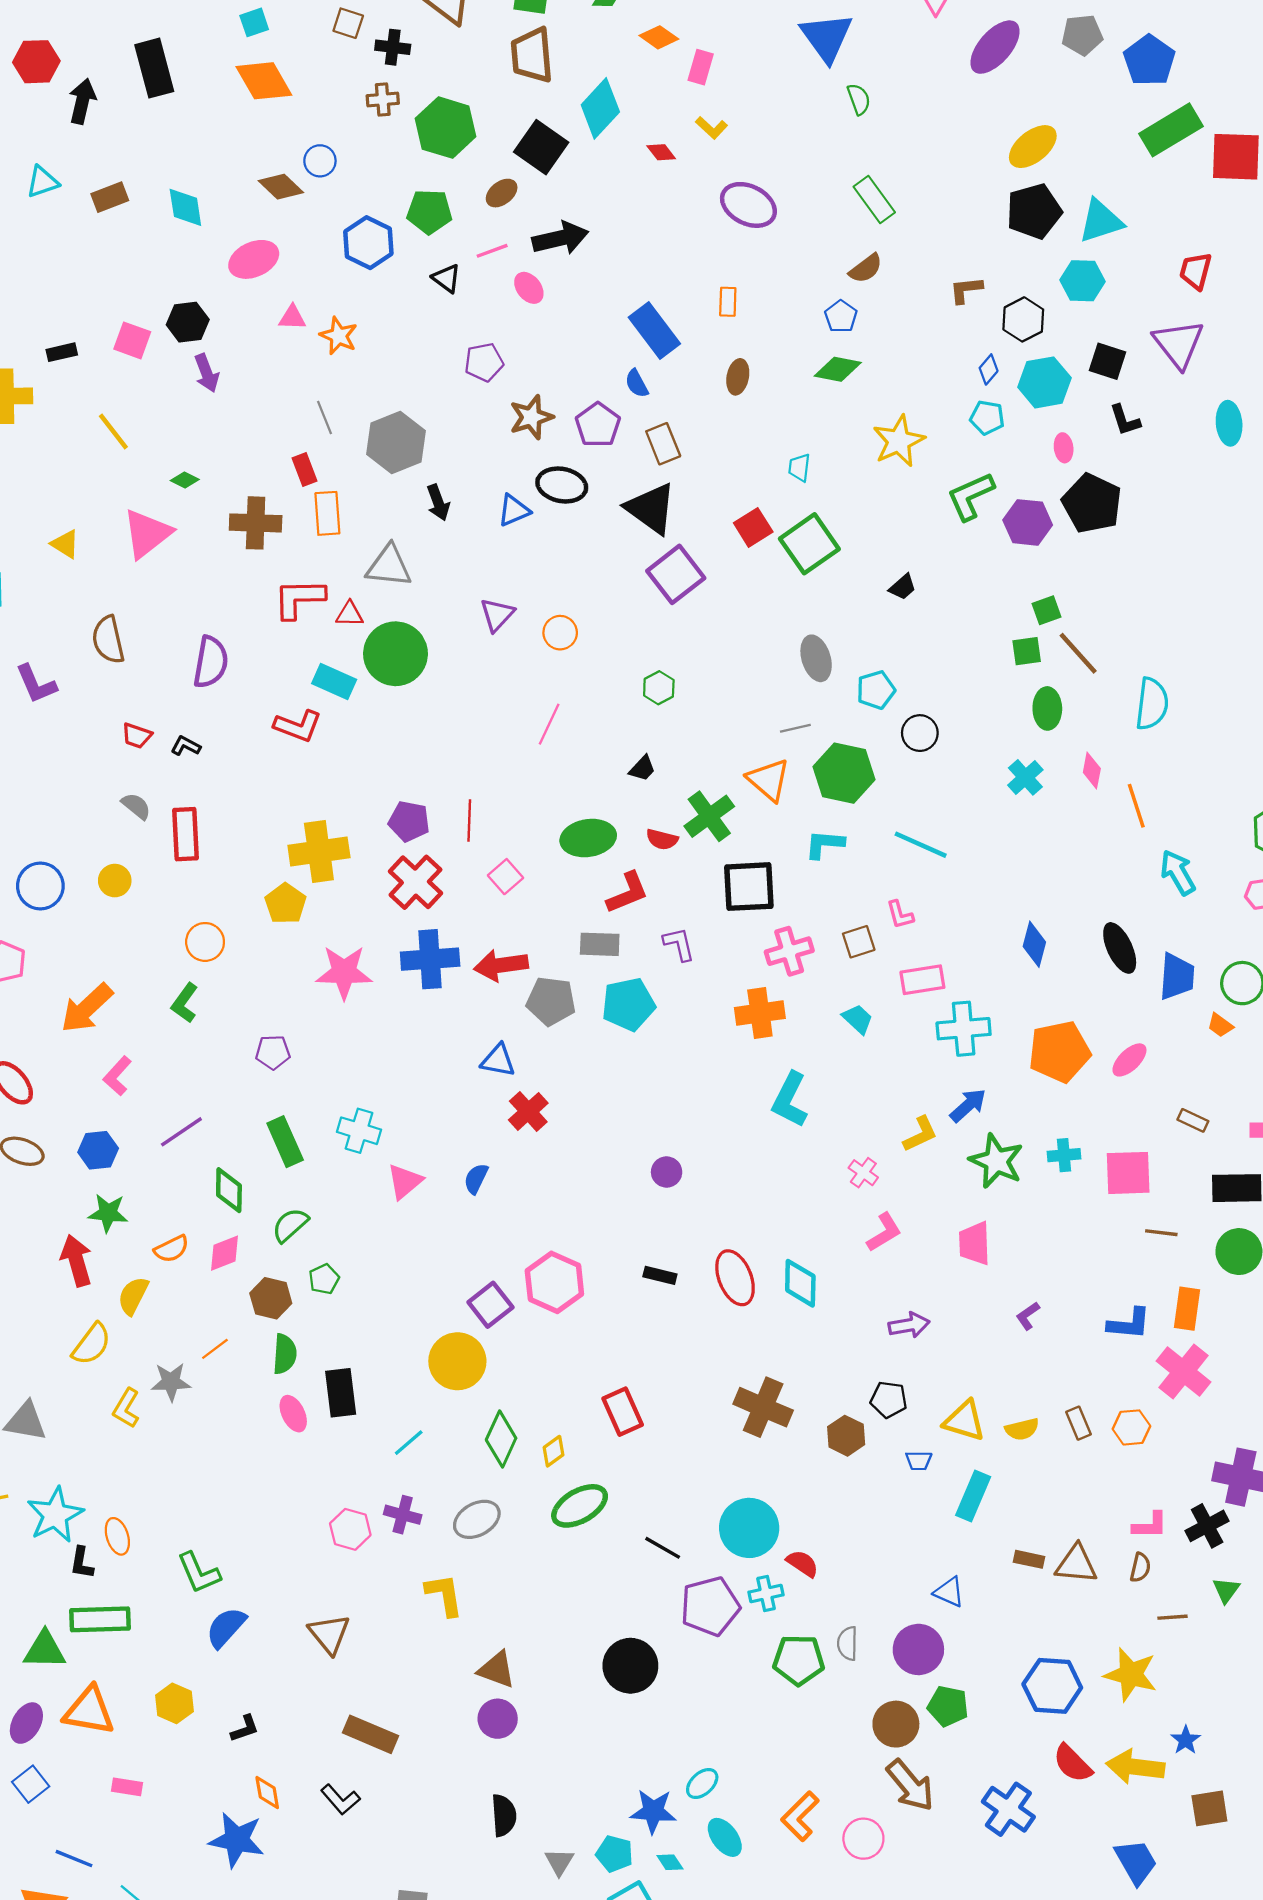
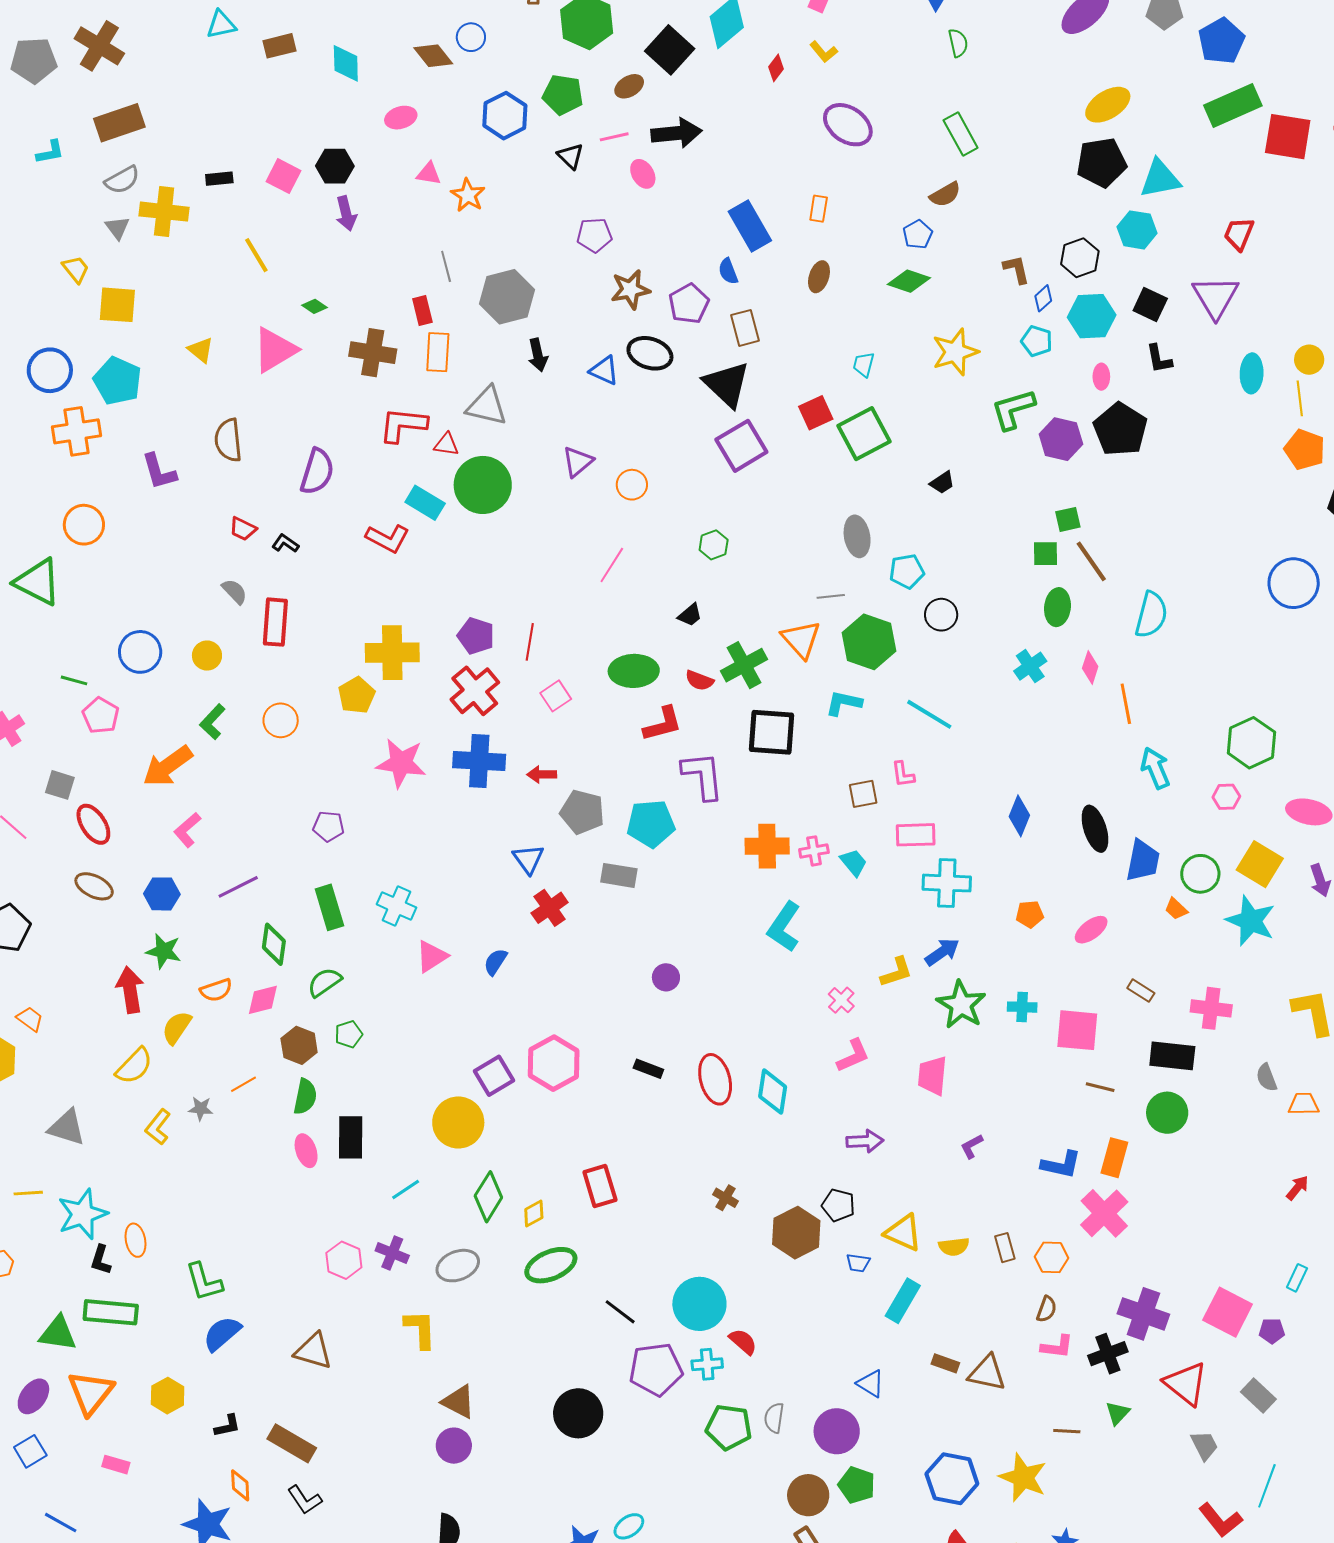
red diamond: (661, 152) -> (776, 68), turned 68
pink ellipse: (254, 259) -> (401, 118), size x0.7
brown L-shape: (966, 290) -> (1016, 269), moved, turned 76
blue triangle: (514, 510) -> (604, 371), turned 40
gray rectangle: (600, 944) -> (619, 875), moved
purple L-shape: (679, 944) -> (703, 776), size x1.6
pink cross: (789, 951) -> (814, 851), moved, size x0.7
red arrow: (501, 965) -> (542, 774), size x0.6
green L-shape: (185, 1003) -> (212, 722), moved
orange pentagon: (1059, 1052) -> (1030, 914), size x0.5
blue triangle: (498, 1060) -> (528, 859), turned 36
gray star: (171, 1382) -> (201, 1109), size x0.7
brown cross: (763, 1407) -> (726, 1198), size x0.5
brown hexagon: (846, 1436) -> (796, 1233), size x1.4
brown semicircle: (1140, 1567) -> (1047, 1309), moved
brown triangle: (329, 1634) -> (313, 1351), turned -42
orange triangle: (89, 1711) -> (91, 1393), turned 51
brown rectangle: (370, 1734) -> (292, 1443), moved

